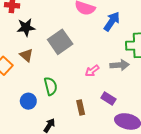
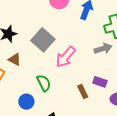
pink arrow: (92, 71) -> (66, 57), moved, size x1.6
brown rectangle: (81, 107) -> (83, 92), moved

